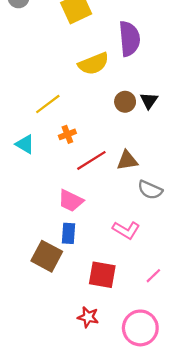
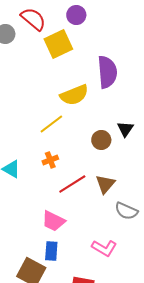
brown circle: (125, 102) -> (101, 140), moved
yellow line: (48, 104) -> (51, 124), moved
brown triangle: (127, 160) -> (105, 184), turned -40

